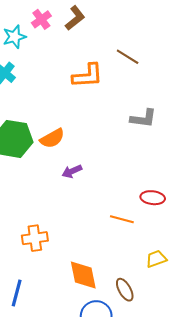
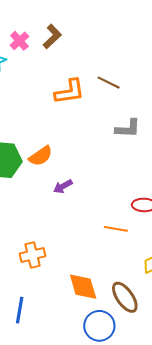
brown line: (128, 57) -> (109, 83), moved
brown ellipse: (125, 290) -> (125, 297), size x1.4

